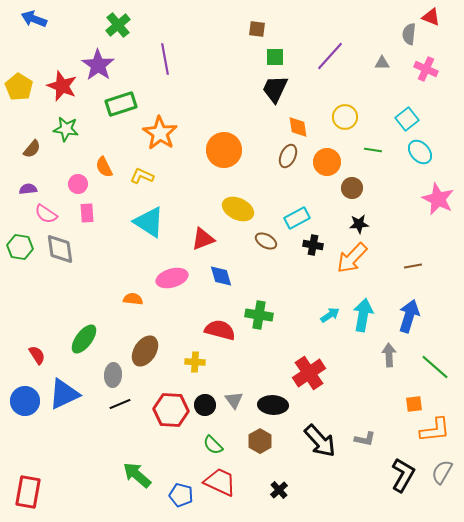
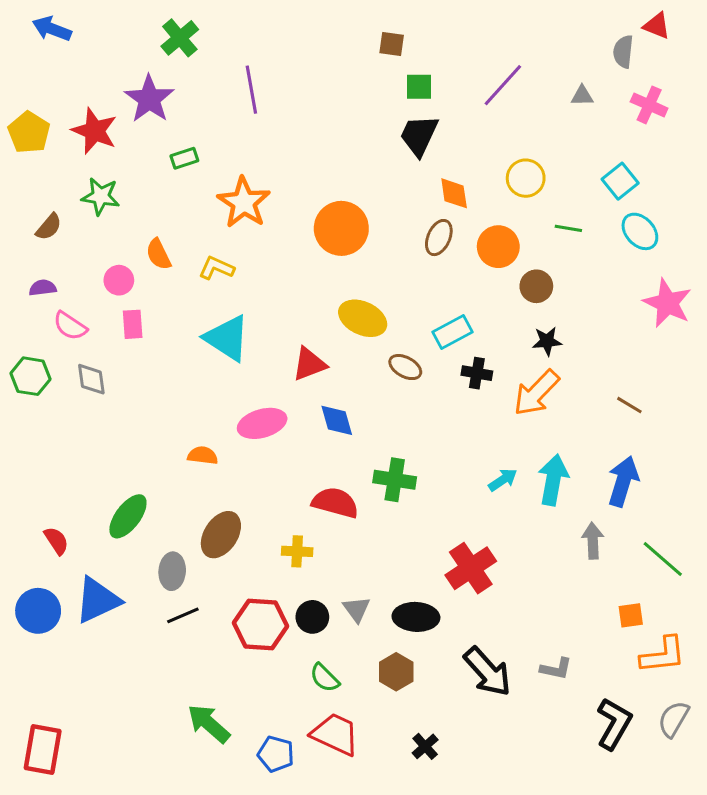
green rectangle: (121, 104) -> (184, 158), size x0.6
gray diamond: (60, 249) -> (91, 379), size x0.7
brown line: (413, 266) -> (629, 405), turned 42

